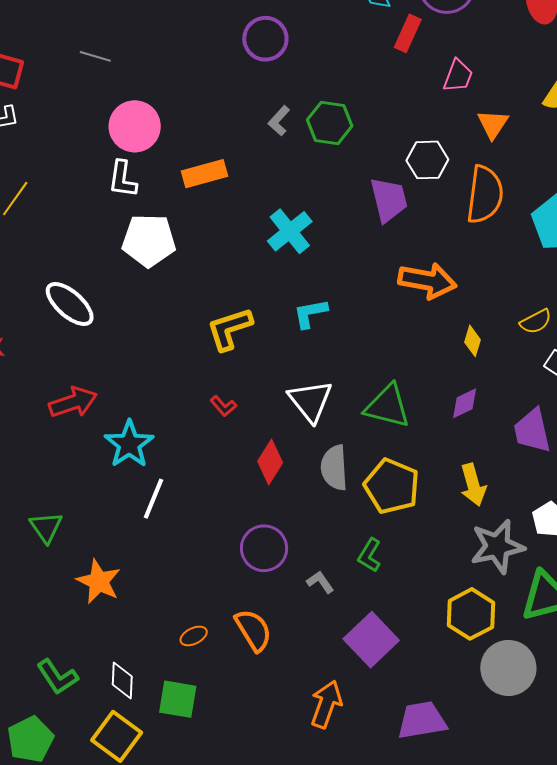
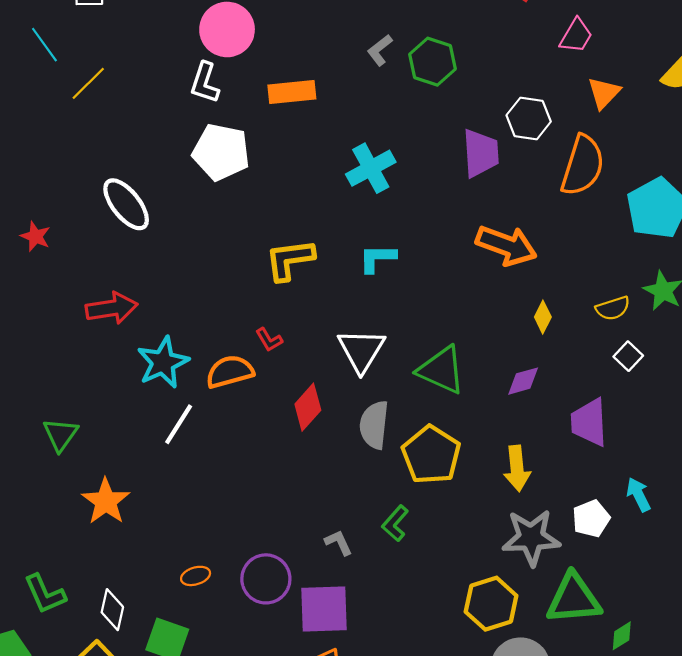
purple circle: (264, 548) -> (266, 579), moved
orange semicircle: (253, 630) -> (230, 372), moved, turned -84
purple square: (371, 640) -> (324, 609), moved, turned 32

